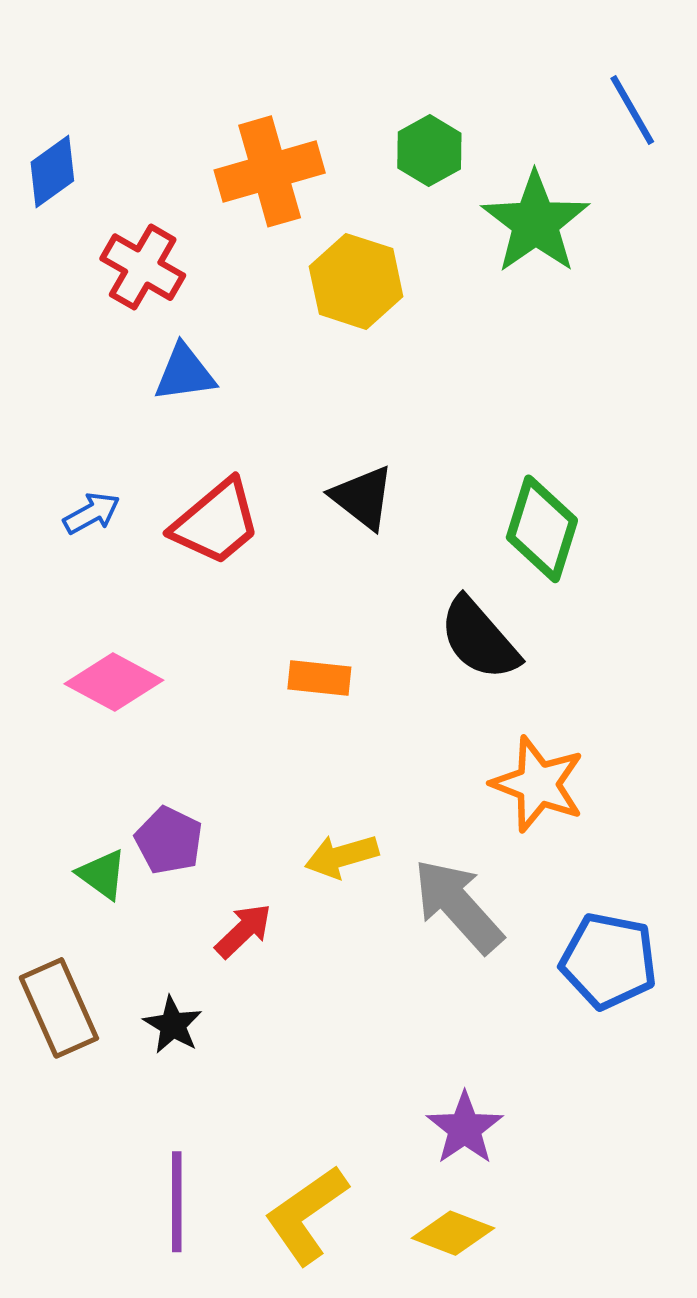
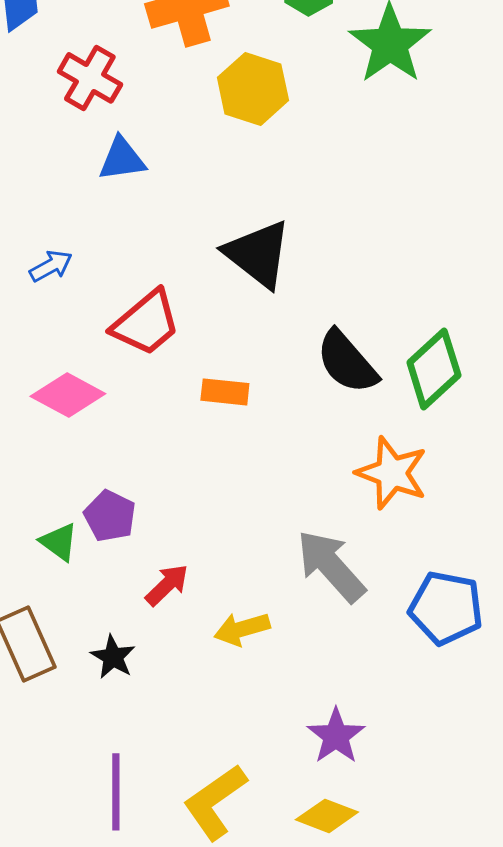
black triangle: (363, 497) -> (258, 254), size x1.4
red trapezoid: (216, 522) -> (146, 323), moved
green diamond: (542, 529) -> (434, 369), moved, turned 30
yellow arrow: (342, 856) -> (242, 629), moved

